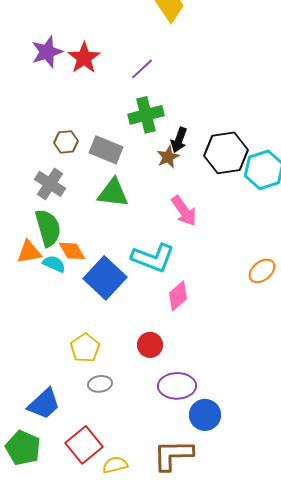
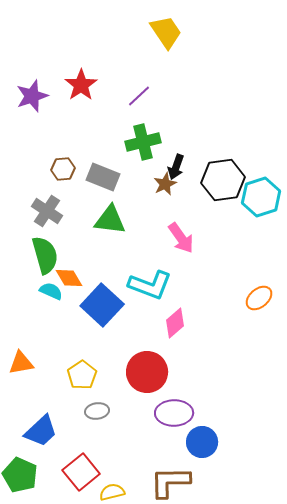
purple star: (47, 52) -> (32, 96), moved
orange triangle: (29, 252) -> (21, 363), moved
red circle: (150, 345) -> (147, 372), size x1.6

